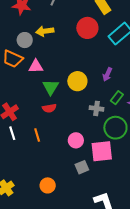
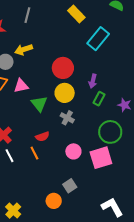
red circle: (87, 28) -> (63, 68), moved
green rectangle: (117, 98) -> (99, 99), moved
red semicircle: (49, 108) -> (42, 136), moved
gray cross: (97, 108) -> (67, 118), moved, turned 32
gray square: (82, 167) -> (70, 186), moved

